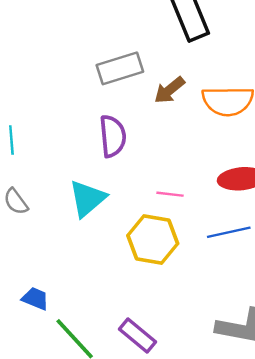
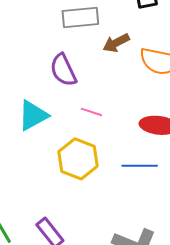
purple semicircle: (113, 136) -> (63, 70), turned 148
pink line: (170, 194) -> (91, 112), moved

